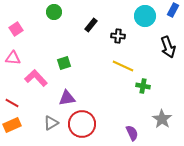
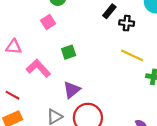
black rectangle: (91, 25) -> (109, 11), moved
pink square: (16, 29) -> (48, 22), moved
purple triangle: (67, 98) -> (72, 90), turned -30

